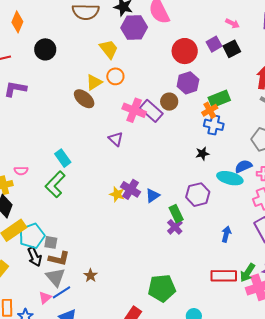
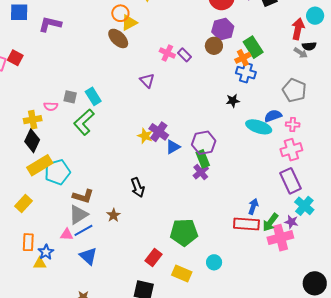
orange circle: (115, 76) -> (120, 13), moved
green rectangle: (219, 99) -> (253, 47), turned 75
brown circle: (169, 102) -> (214, 46), moved
pink cross: (134, 110) -> (167, 53), size x0.7
purple rectangle: (151, 111) -> (184, 55), size x0.6
purple hexagon: (198, 195) -> (204, 143), moved
blue triangle: (153, 196) -> (173, 147), moved
blue arrow: (226, 234) -> (253, 206), moved
gray square: (51, 242) -> (70, 97), moved
black arrow: (35, 257) -> (138, 187), moved
gray triangle: (55, 277) -> (78, 215), turned 35
pink triangle: (45, 298) -> (67, 235), turned 40

